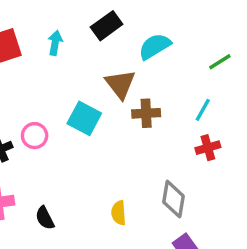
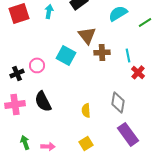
cyan semicircle: (155, 46) -> (118, 13), moved
cyan line: (203, 110) -> (128, 55), moved, turned -40
red cross: (208, 148) -> (138, 72), turned -32
black semicircle: (45, 218) -> (43, 101), moved, size x1.5

